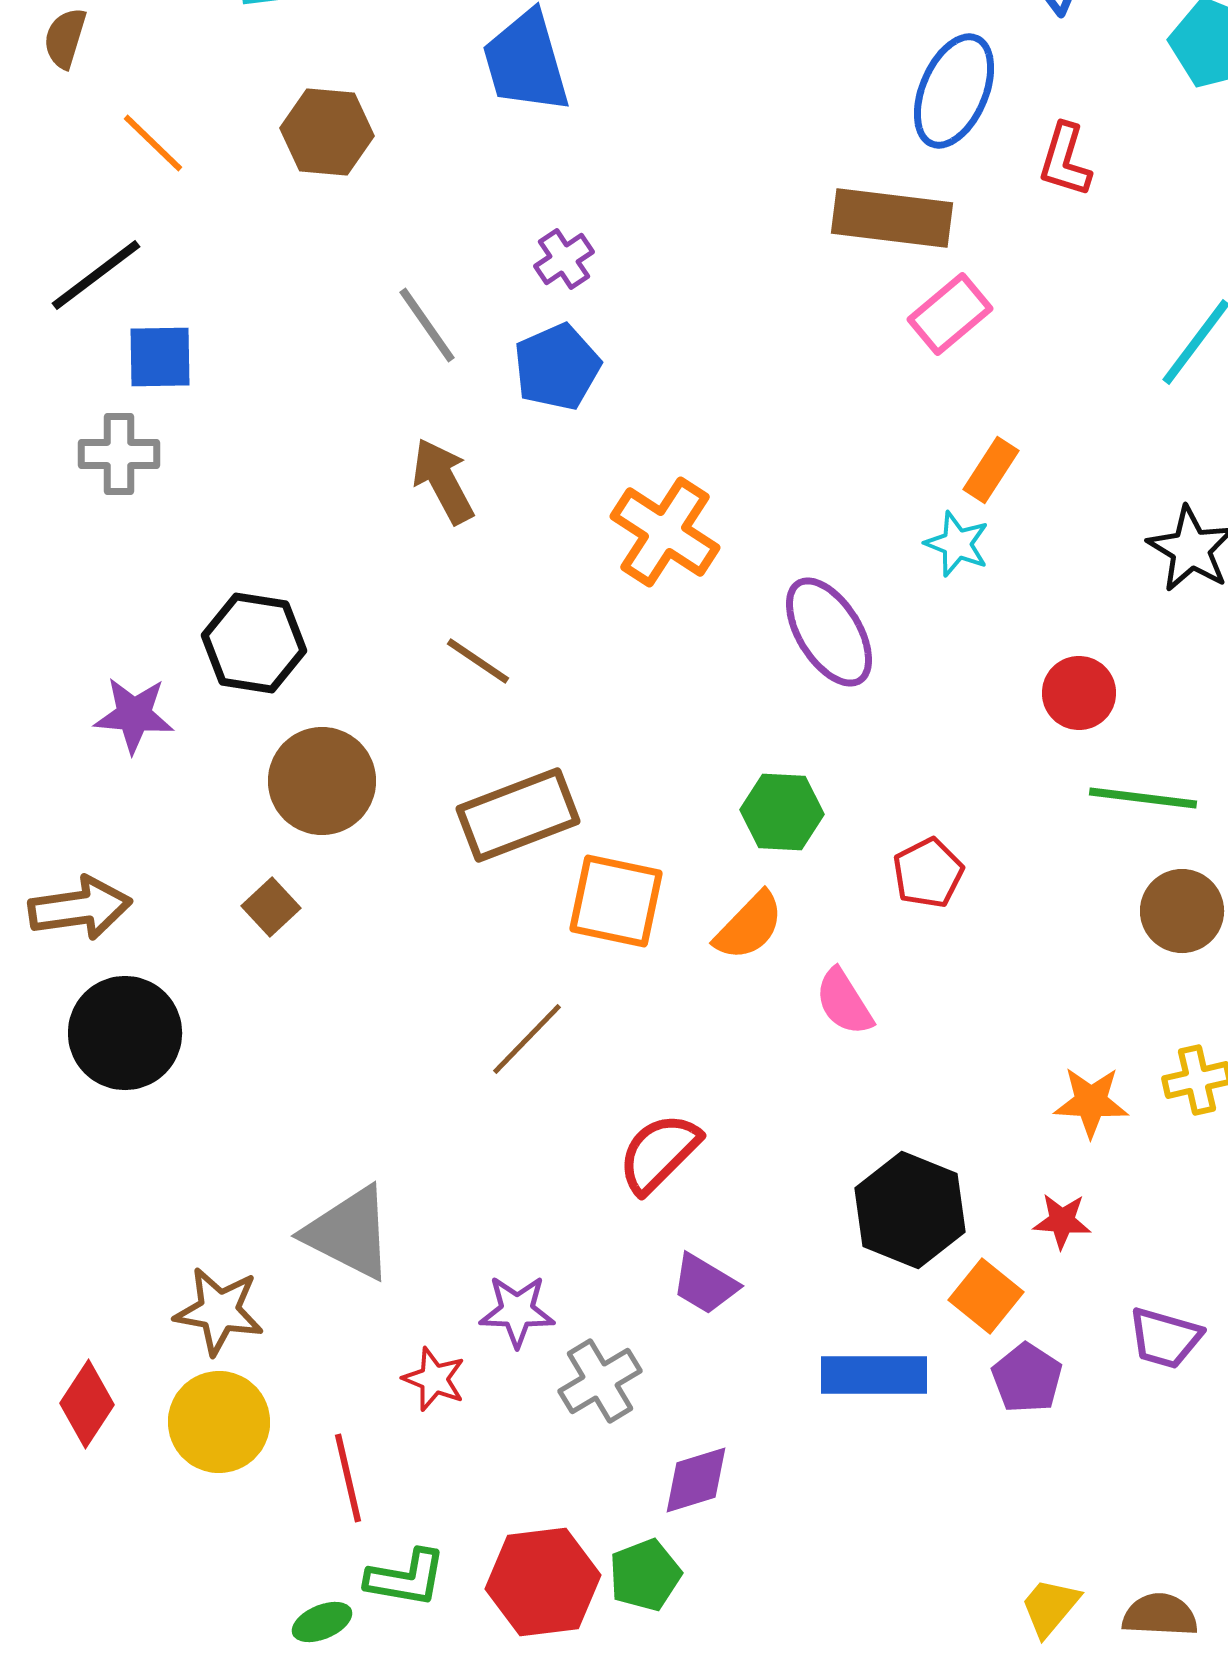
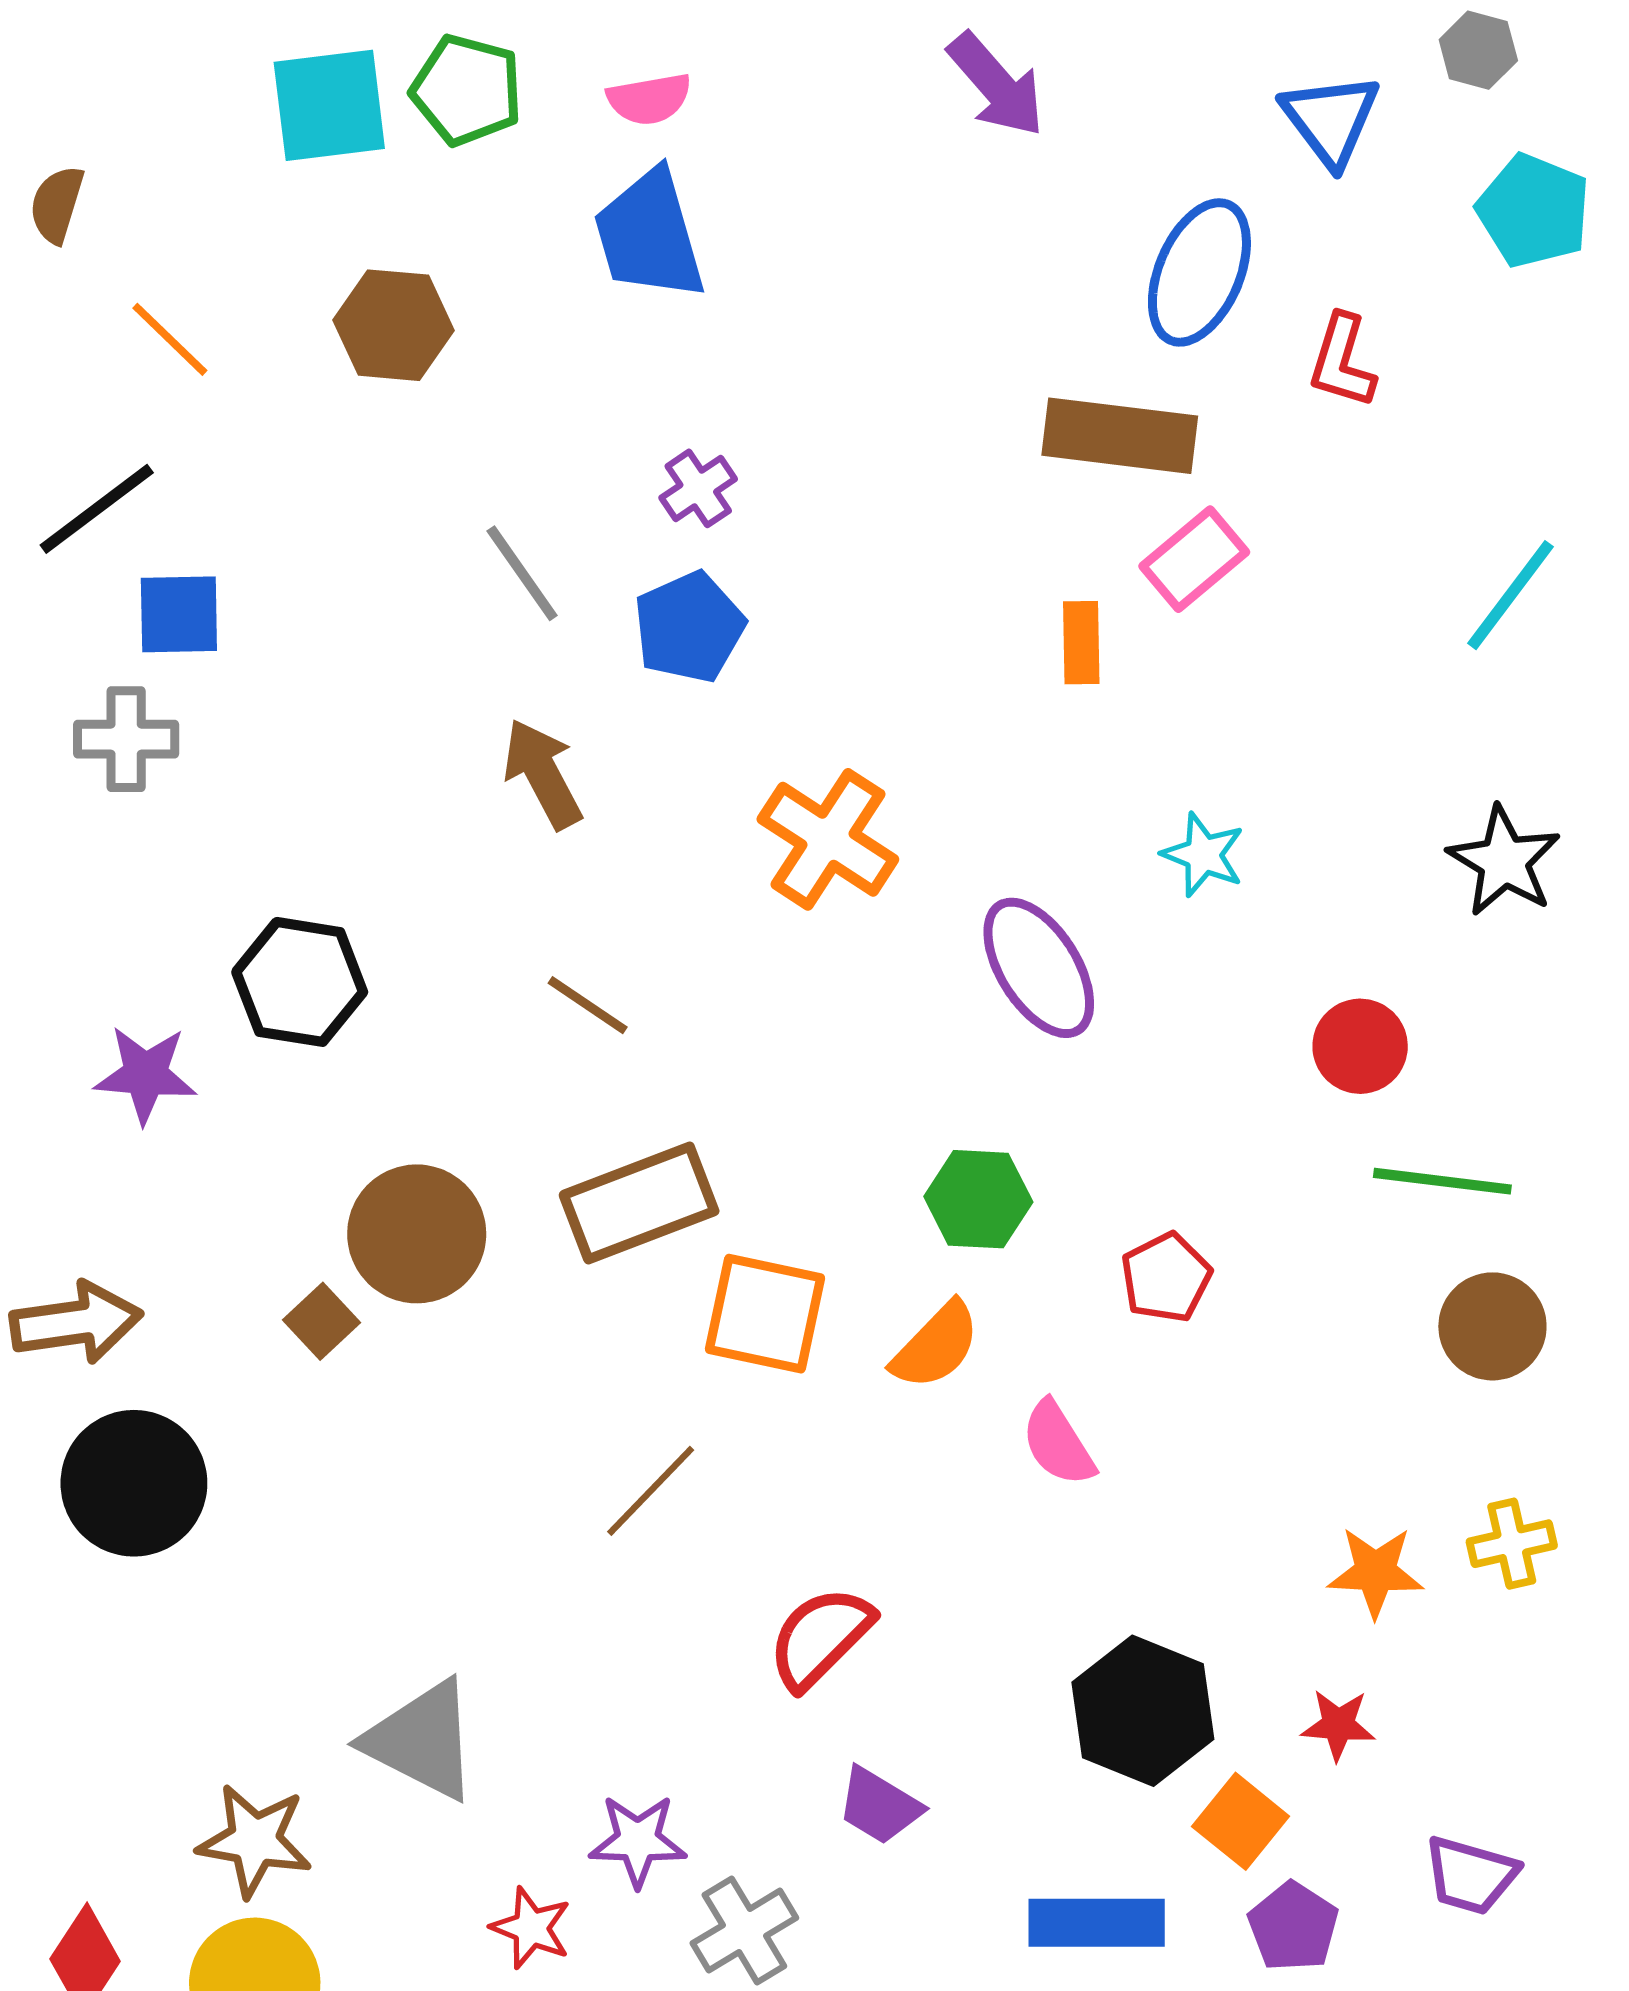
orange rectangle: (991, 470) -> (1081, 643), moved, turned -34
brown circle: (322, 781) -> (417, 1234), moved

